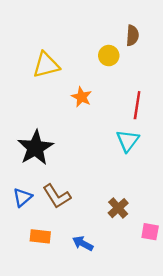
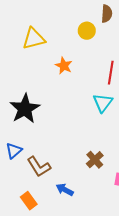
brown L-shape: (57, 196) -> (39, 167), moved
orange rectangle: (40, 236) -> (29, 201), moved, turned 48

